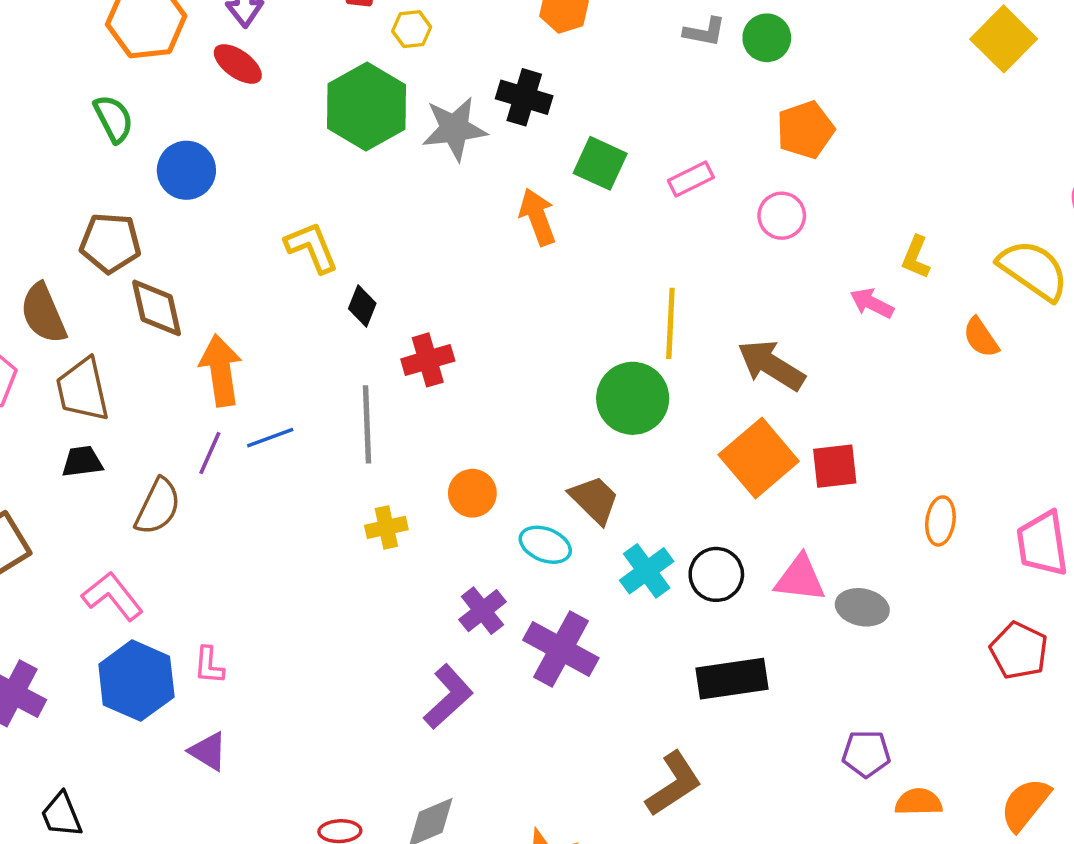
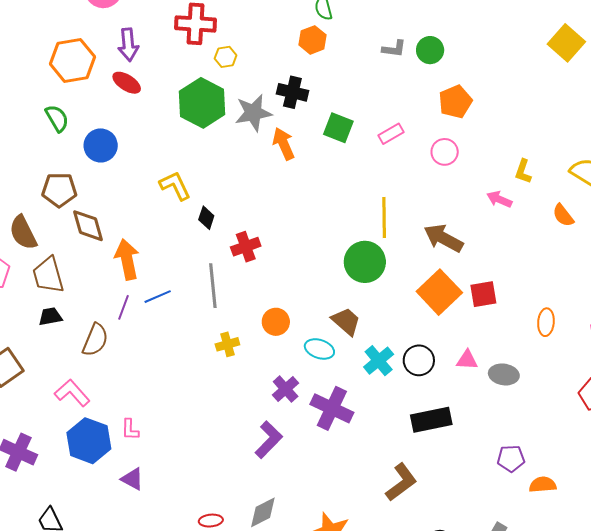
orange arrow: (537, 217) -> (284, 144), moved
pink triangle: (800, 578) -> (467, 360), size x0.7

